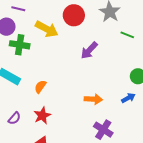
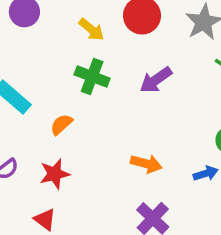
yellow arrow: (47, 29) -> (91, 30), size x0.7
green cross: (20, 45) -> (92, 76), moved

